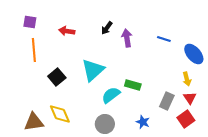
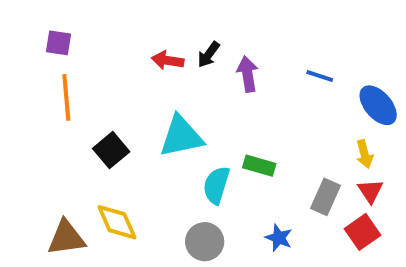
red arrow: (67, 31) -> (168, 60), moved
cyan triangle: (93, 70) -> (181, 136), turned 30
cyan semicircle: (111, 95) -> (216, 185), turned -36

